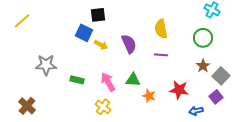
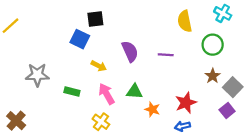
yellow semicircle: (161, 29) -> (185, 21), moved
yellow arrow: (101, 45) -> (99, 66), moved
purple line: (161, 55) -> (166, 55), moved
red star: (179, 90) -> (186, 103), turned -30
blue arrow: (196, 111) -> (182, 126), moved

